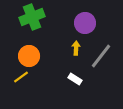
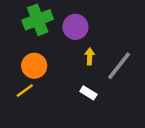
purple circle: (85, 23) -> (75, 27), moved

